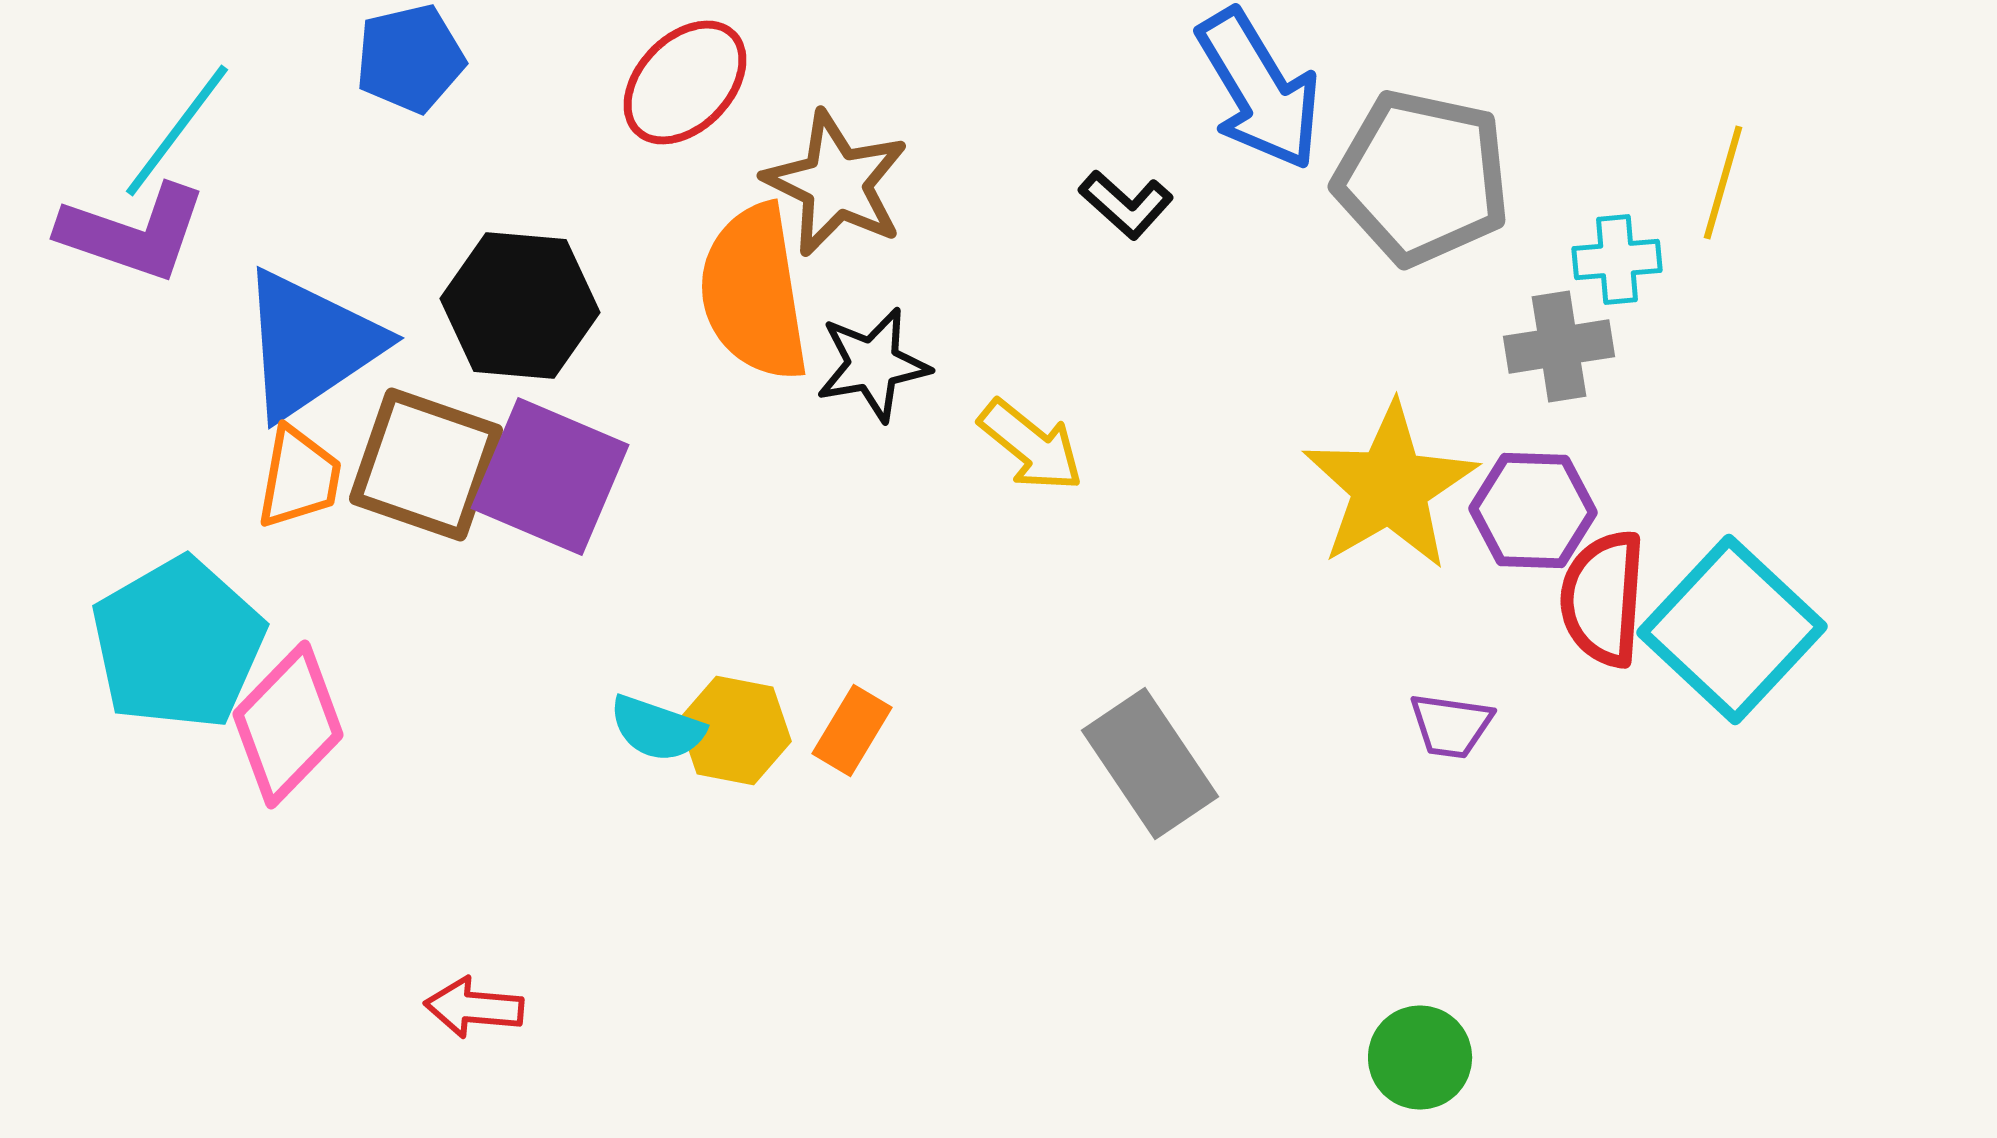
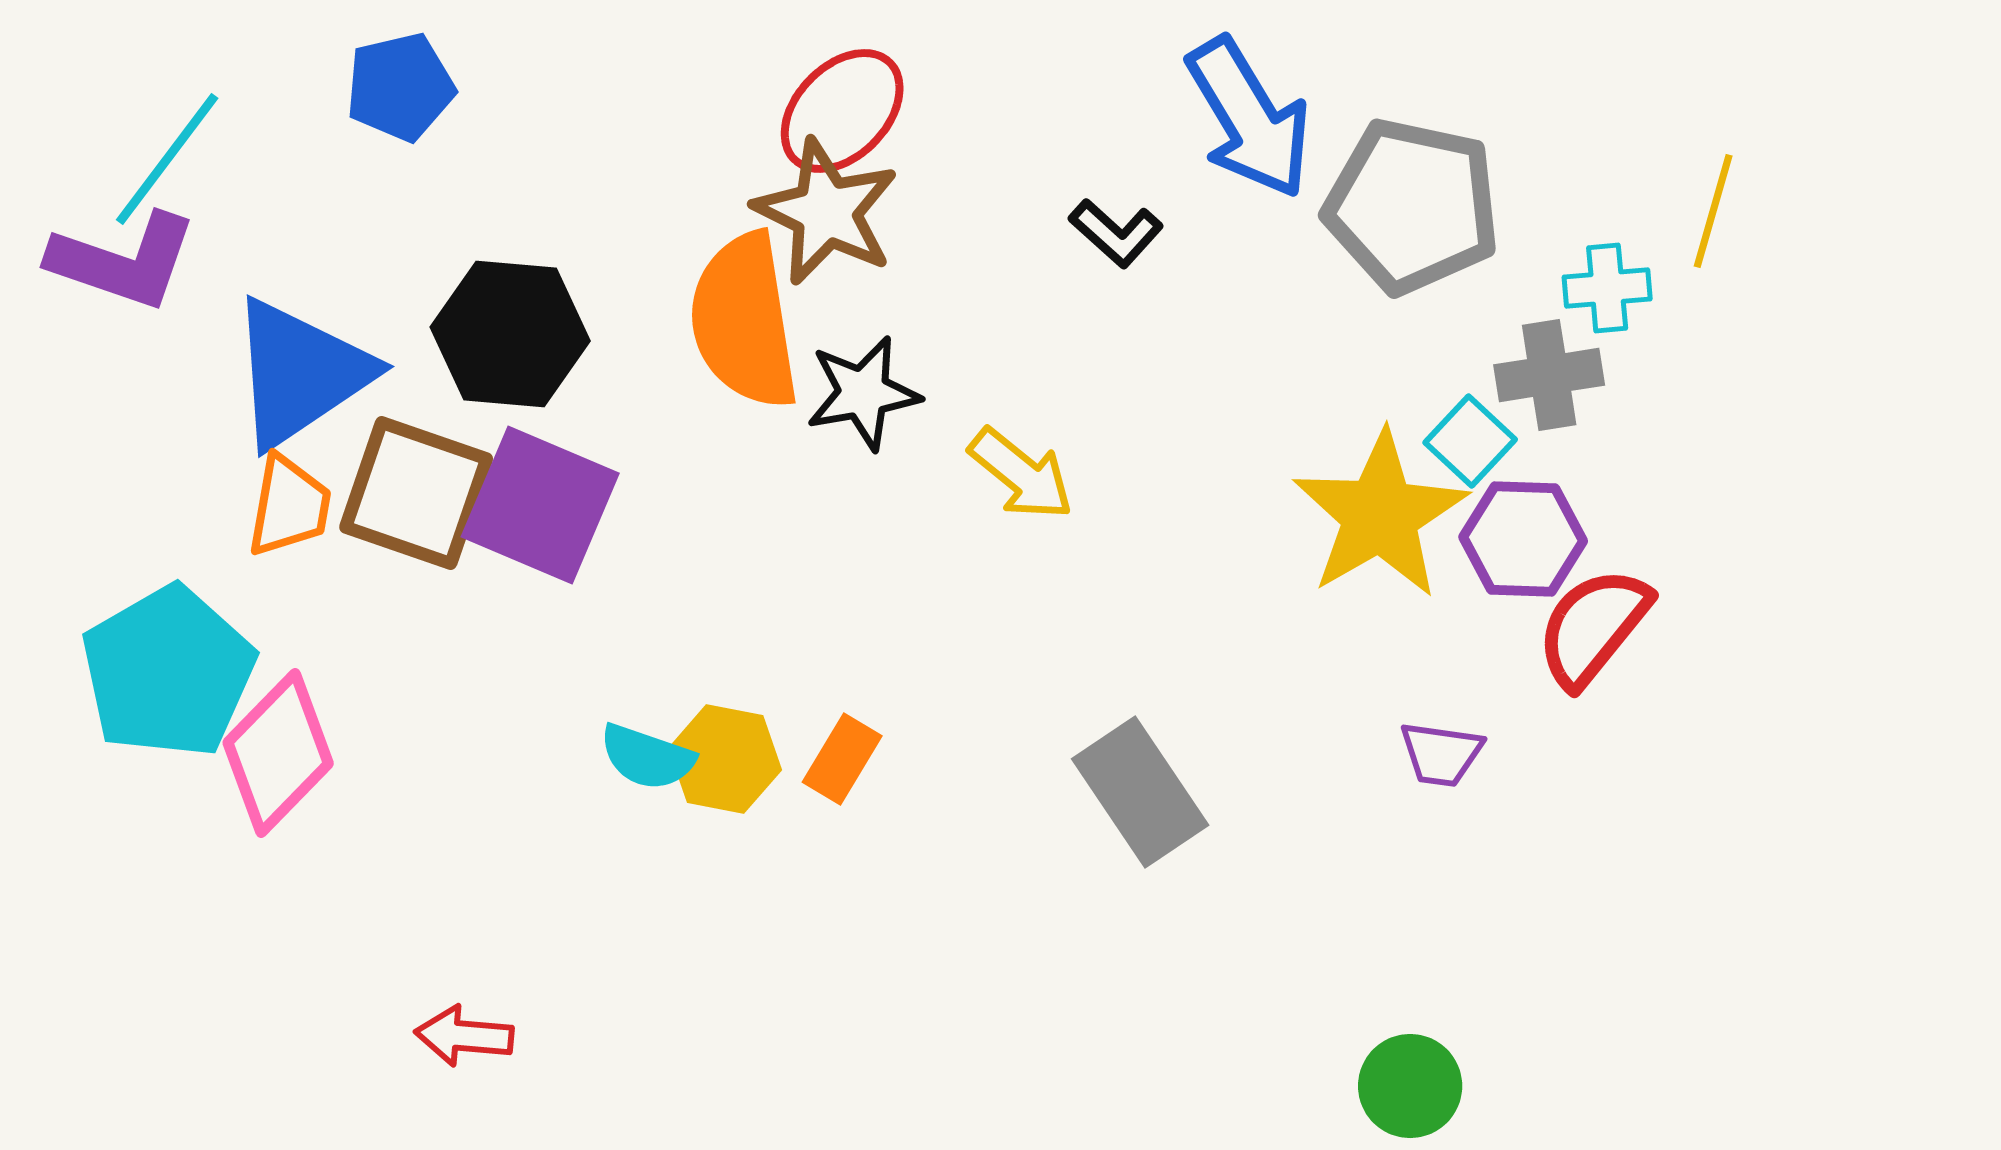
red ellipse: (685, 82) -> (842, 111), moved
red semicircle: (1603, 598) -> (1593, 627), turned 35
cyan square: (1732, 630) -> (1470, 441), moved, size x0.5

